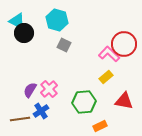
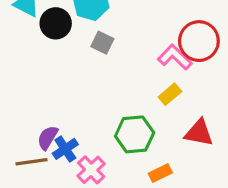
black circle: (24, 33) -> (56, 23), moved
pink cross: (49, 89) -> (91, 170), moved
purple semicircle: (30, 90) -> (48, 138), moved

